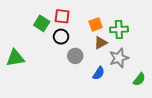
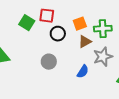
black circle: (61, 37) -> (58, 34), moved
gray circle: (75, 56) -> (49, 62), moved

